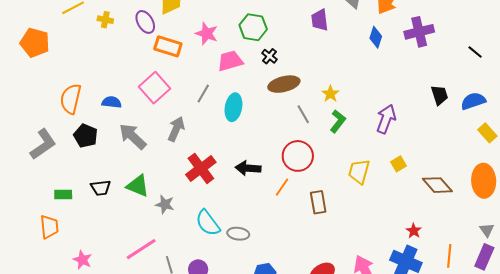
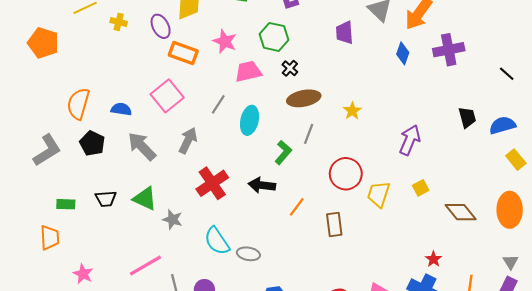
gray line: (303, 114) -> (309, 134), moved, turned 48
green L-shape: (338, 121) -> (283, 152), moved
red circle: (298, 156) -> (346, 174), moved

